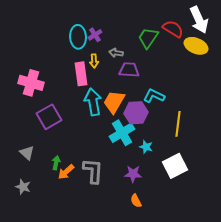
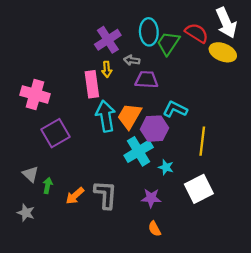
purple cross: (95, 35) -> (108, 40), size x1.6
cyan ellipse: (78, 37) -> (149, 32), moved
green arrow: (56, 163) -> (48, 185), moved

